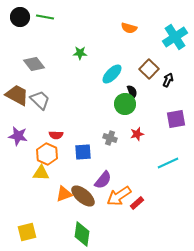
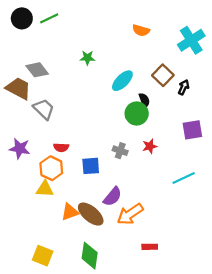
green line: (45, 17) -> (49, 18), turned -36
brown trapezoid: (17, 95) -> (19, 88), moved
red rectangle: (137, 203) -> (150, 247), moved, turned 40
yellow square: (27, 232) -> (43, 256), moved, turned 36

